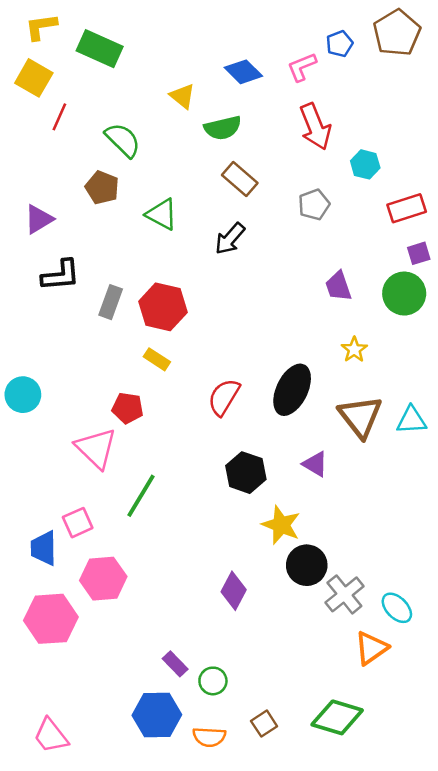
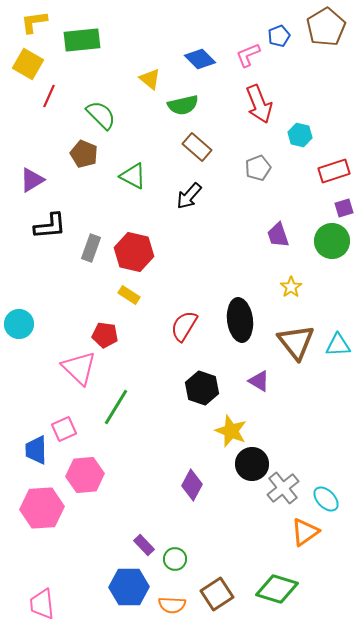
green rectangle: (100, 49) -> (82, 40), turned -30
black ellipse: (292, 390) -> (240, 320), turned -33
brown square: (264, 724) -> (217, 594), size x1.5
pink trapezoid: (51, 736) -> (42, 604), turned 32

